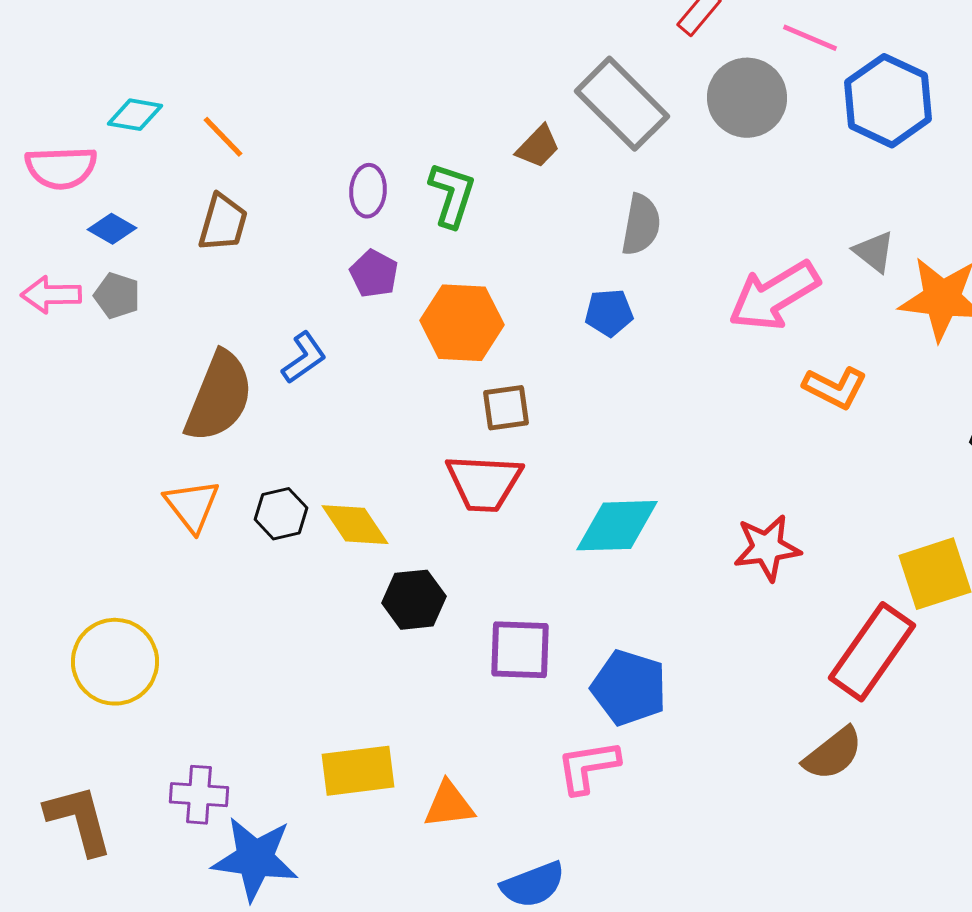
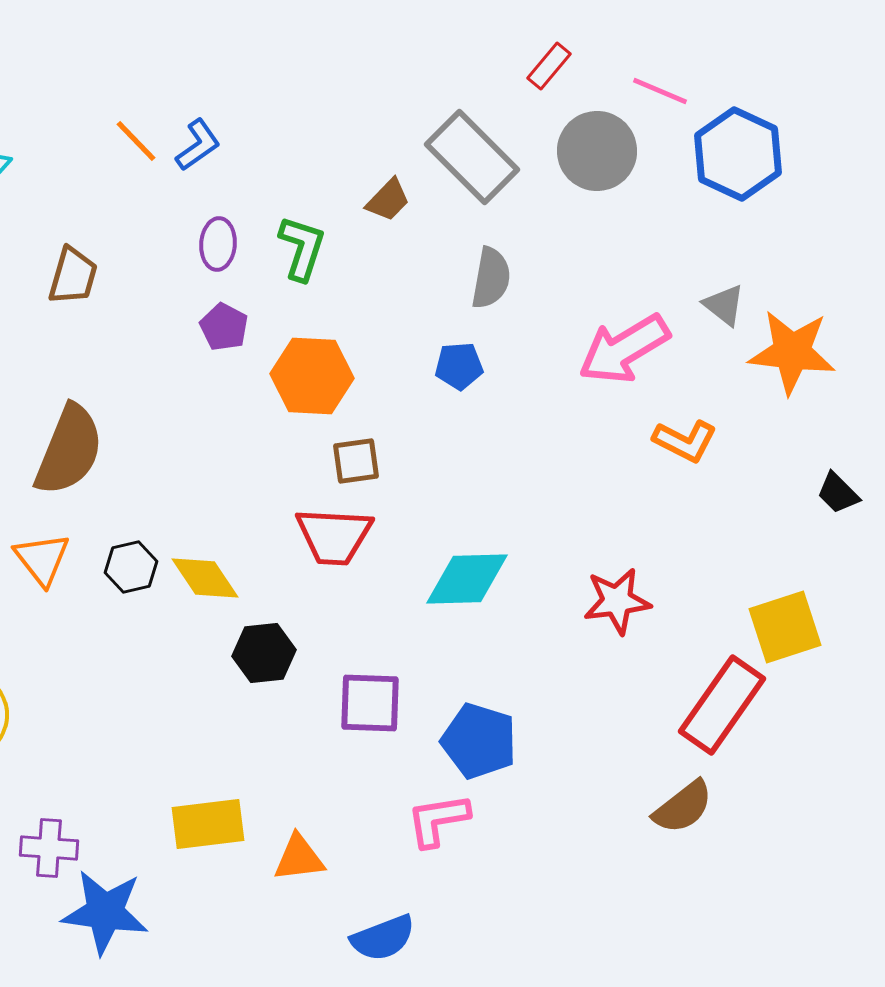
orange line: (223, 137) -> (136, 141), moved
blue L-shape: (304, 358) -> (198, 145), moved

